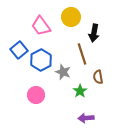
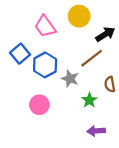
black arrow: (94, 33) -> (105, 34), turned -132
brown line: (82, 54) -> (92, 58), turned 70

